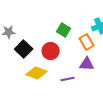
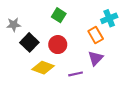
green square: (64, 30) -> (59, 15), moved
purple triangle: (87, 64) -> (96, 58), turned -49

